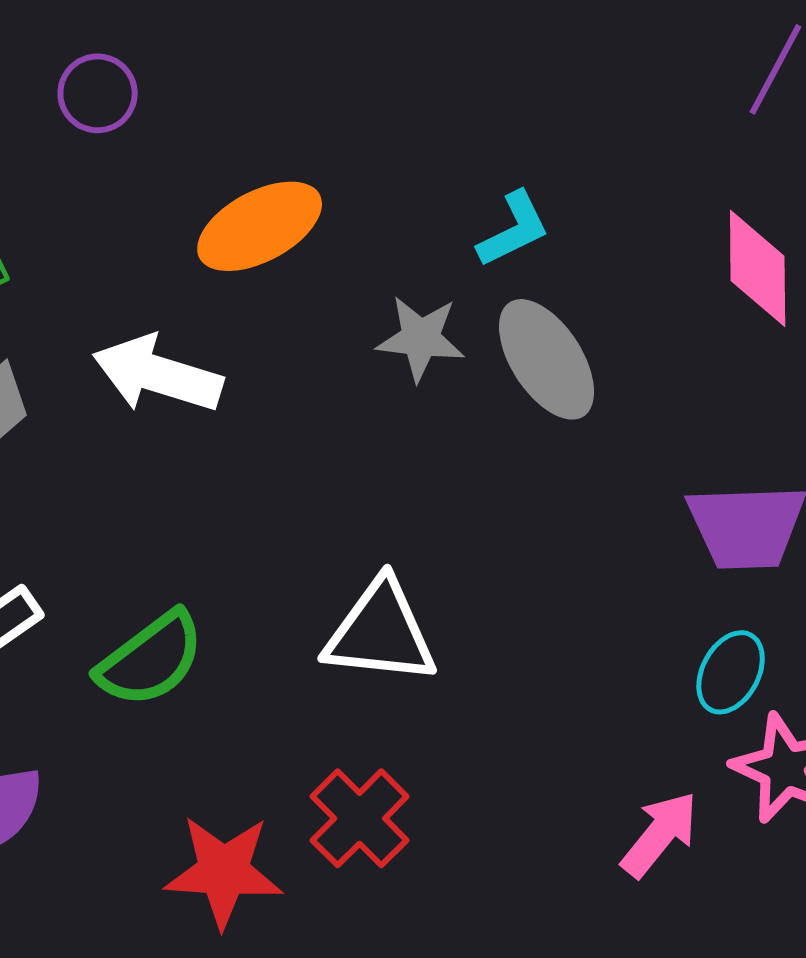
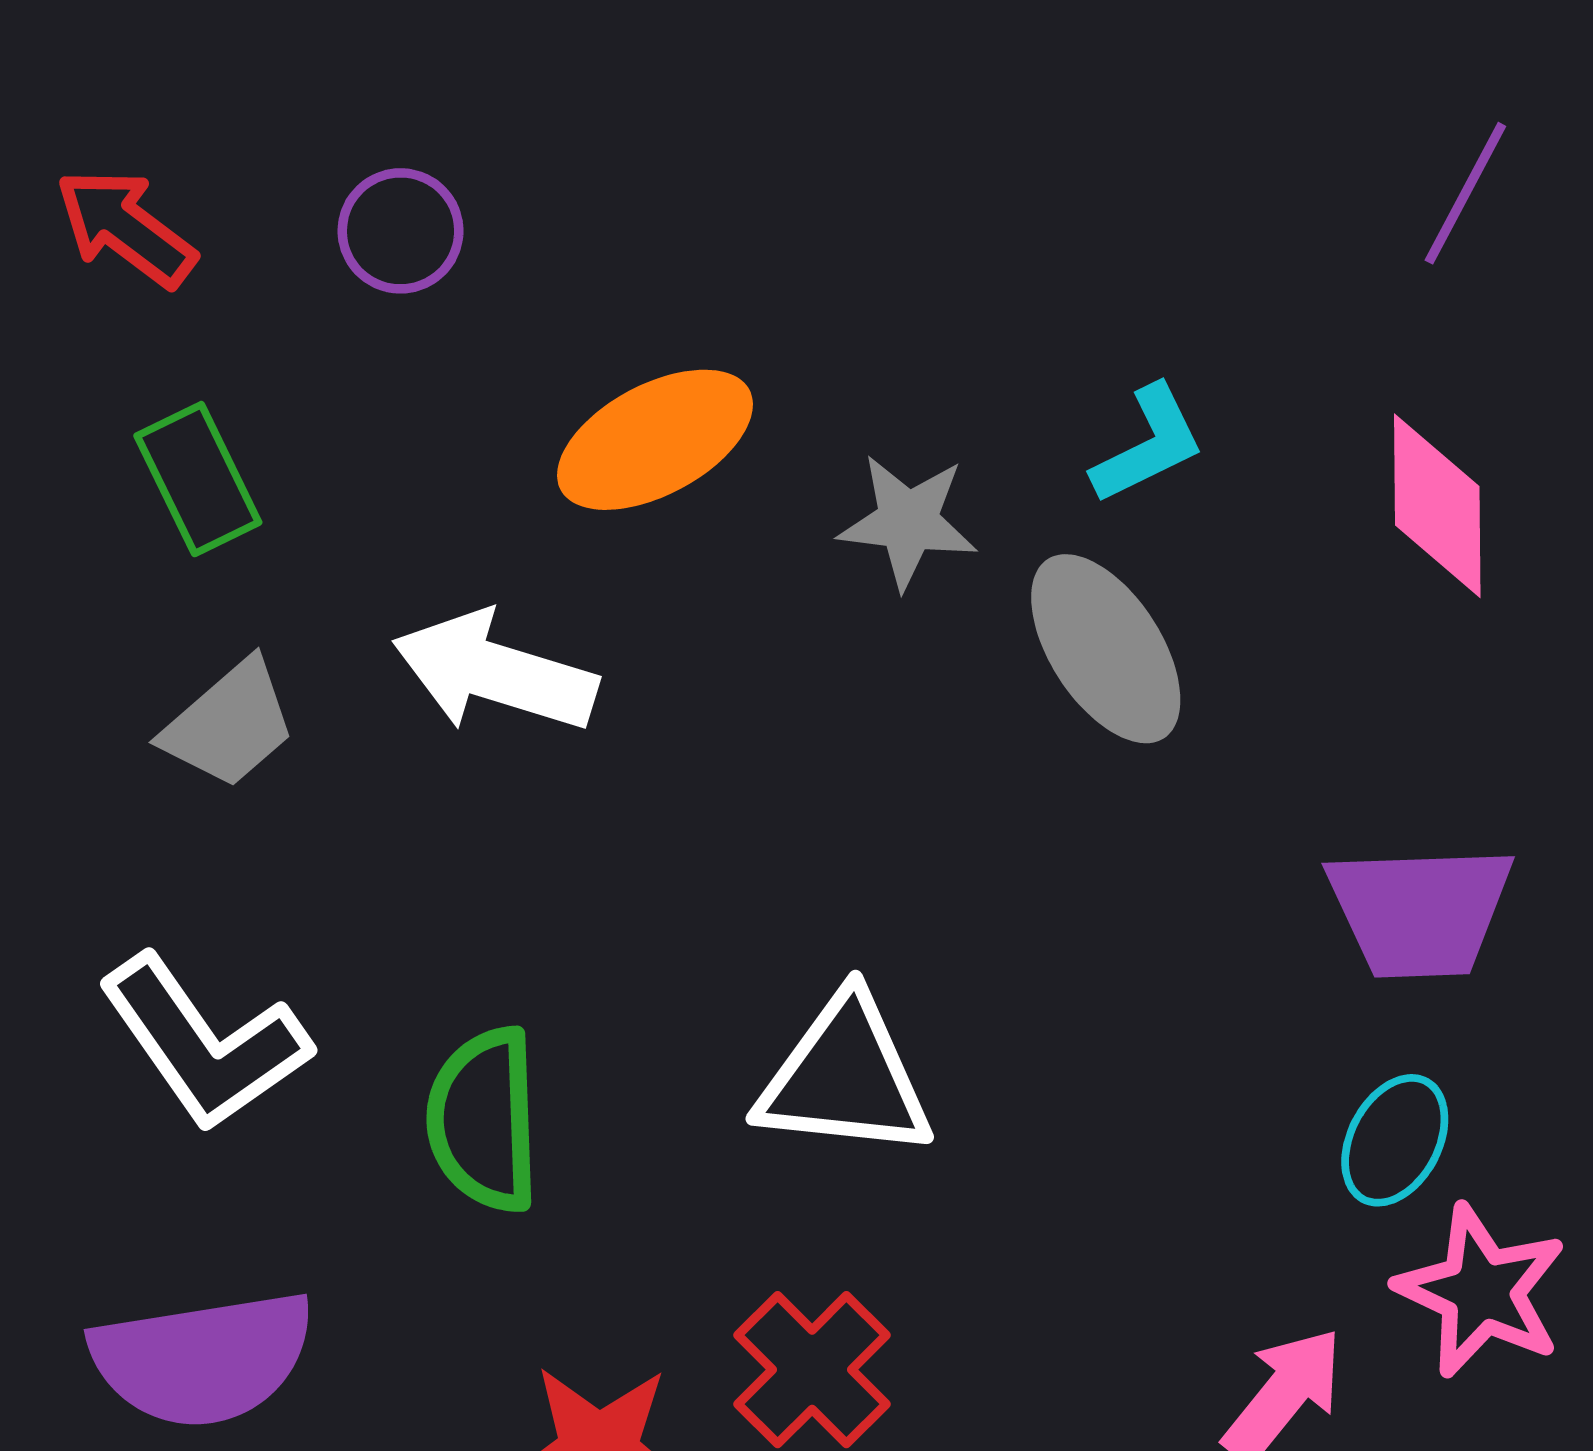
cyan L-shape: (514, 229) -> (1148, 445), moved
gray star: (421, 338) -> (908, 521), moved
green semicircle: (151, 659) -> (484, 1120), turned 125

